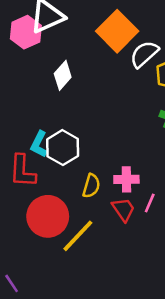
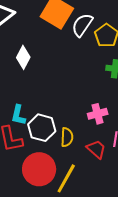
white hexagon: (63, 148) -> (42, 128), moved
pink cross: (126, 179) -> (98, 114), moved

